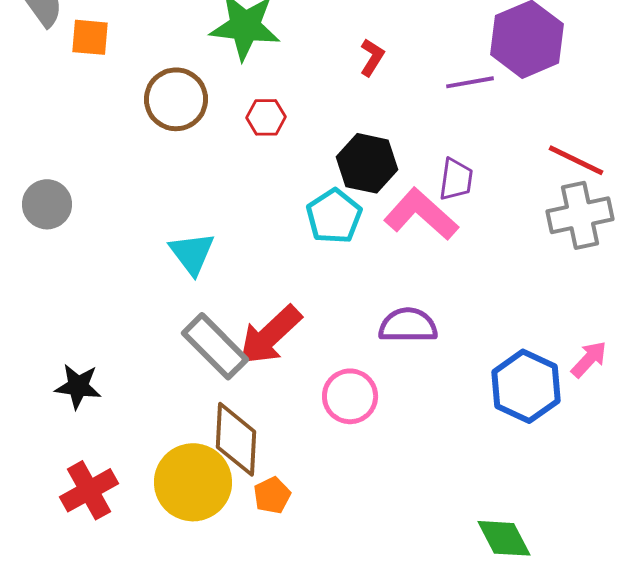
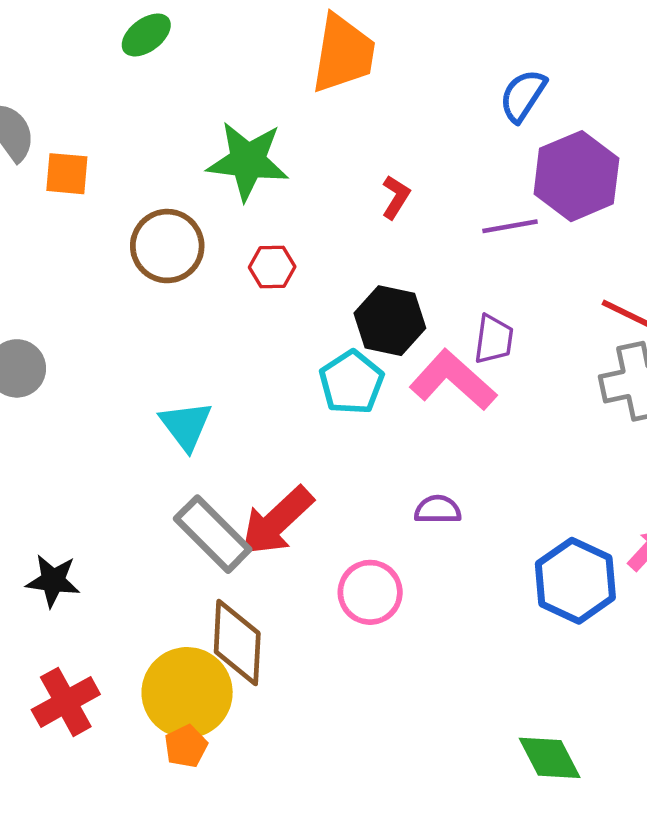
purple semicircle: (408, 325) -> (438, 510), size x0.7
orange pentagon: (272, 495) -> (186, 746), moved

